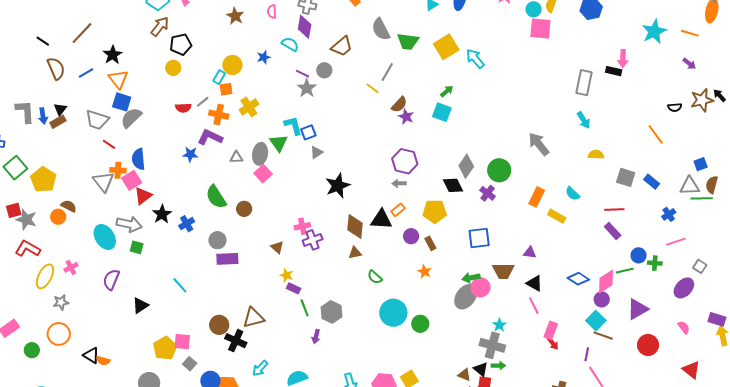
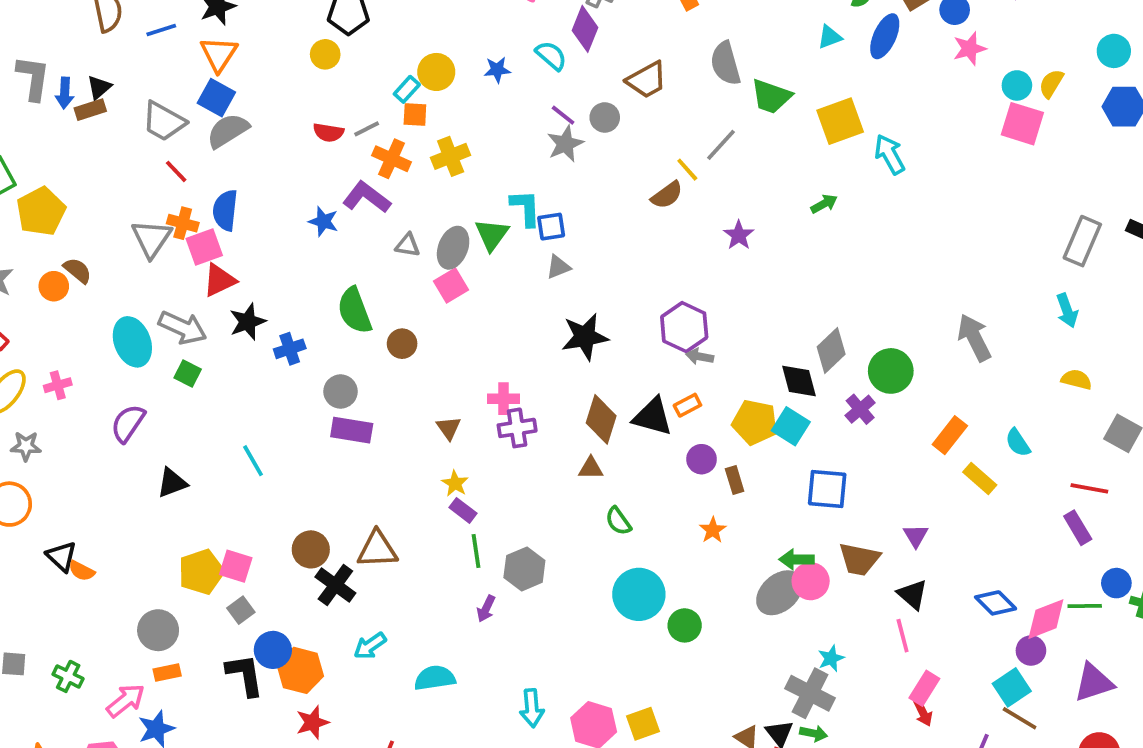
brown semicircle: (399, 104) -> (667, 195), moved
cyan square: (442, 112) -> (791, 426), moved
purple hexagon: (405, 161) -> (684, 327), moved
purple triangle: (530, 253) -> (916, 536), turned 40

